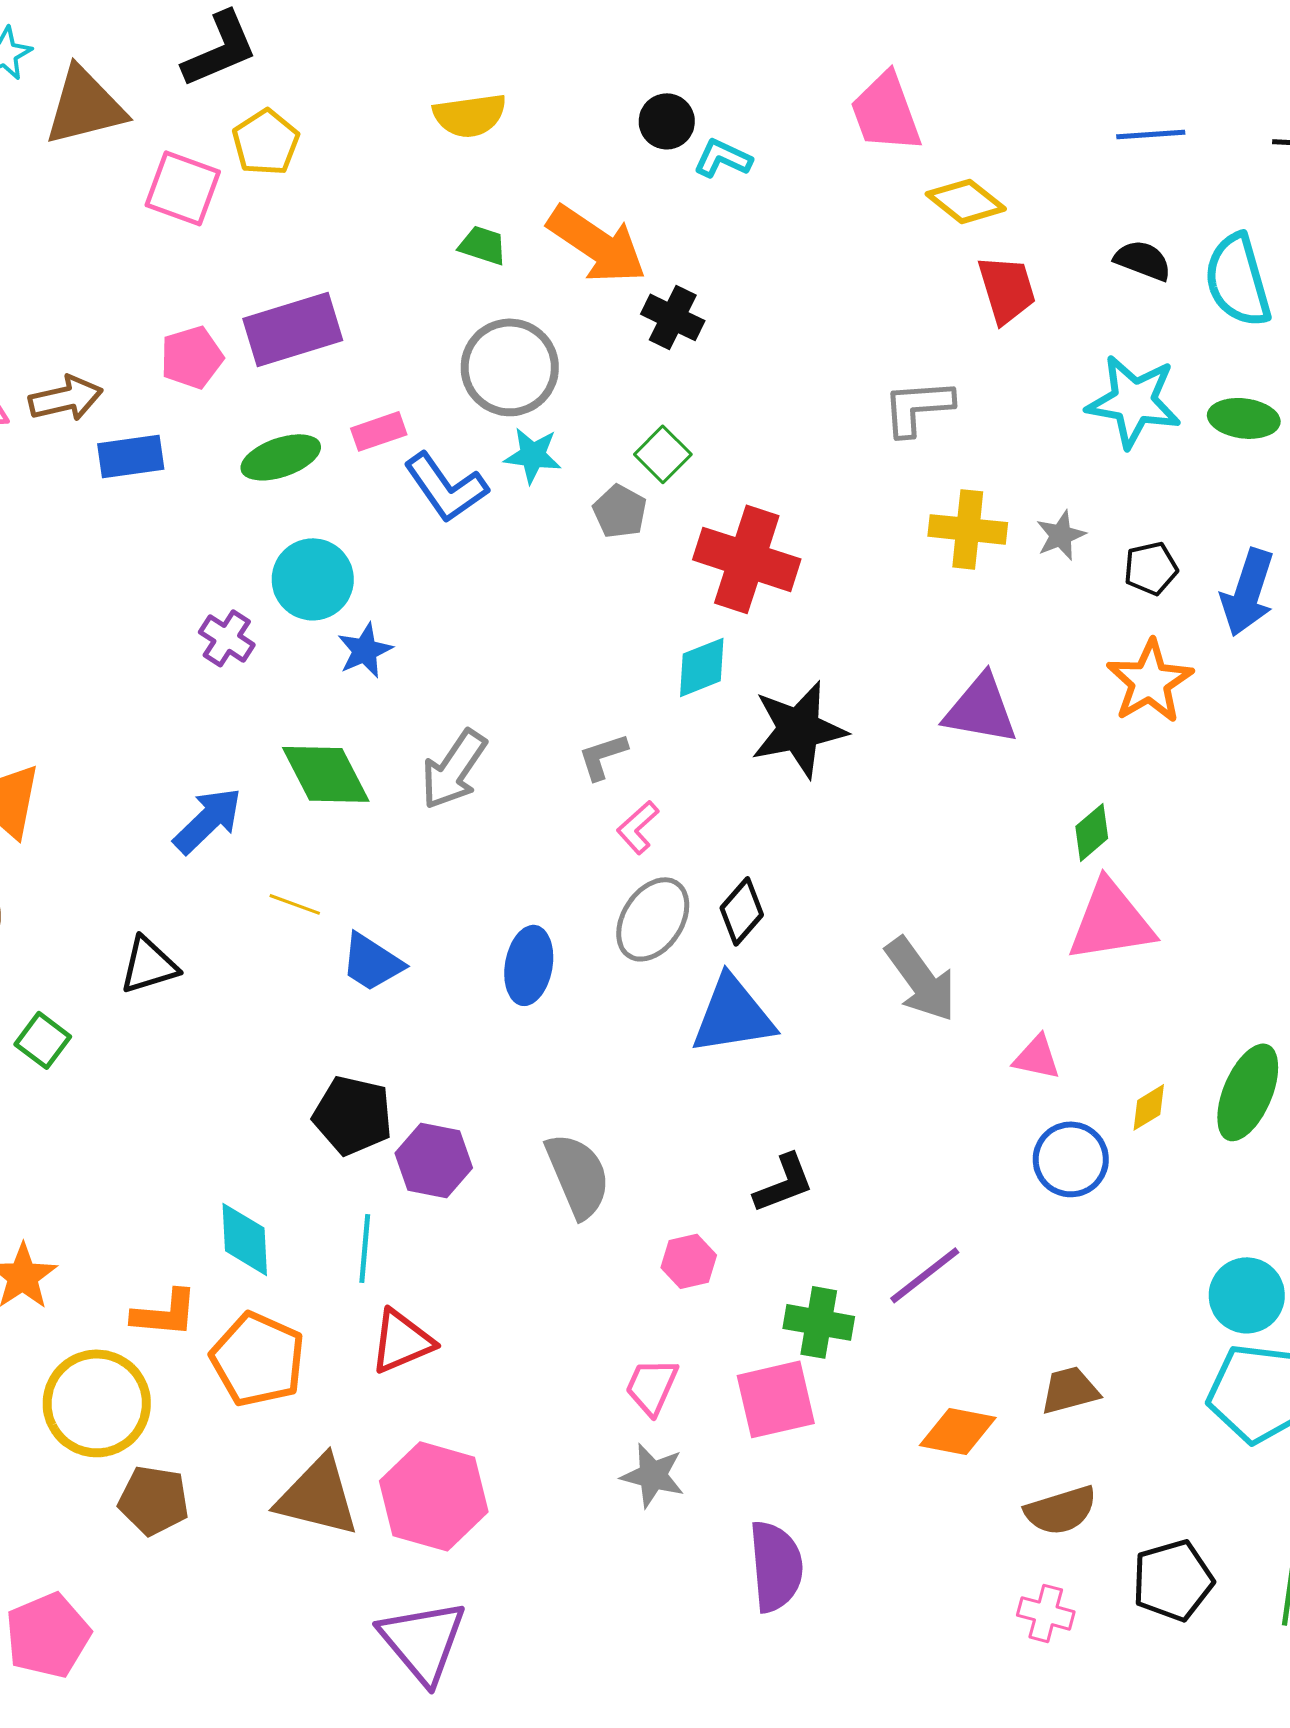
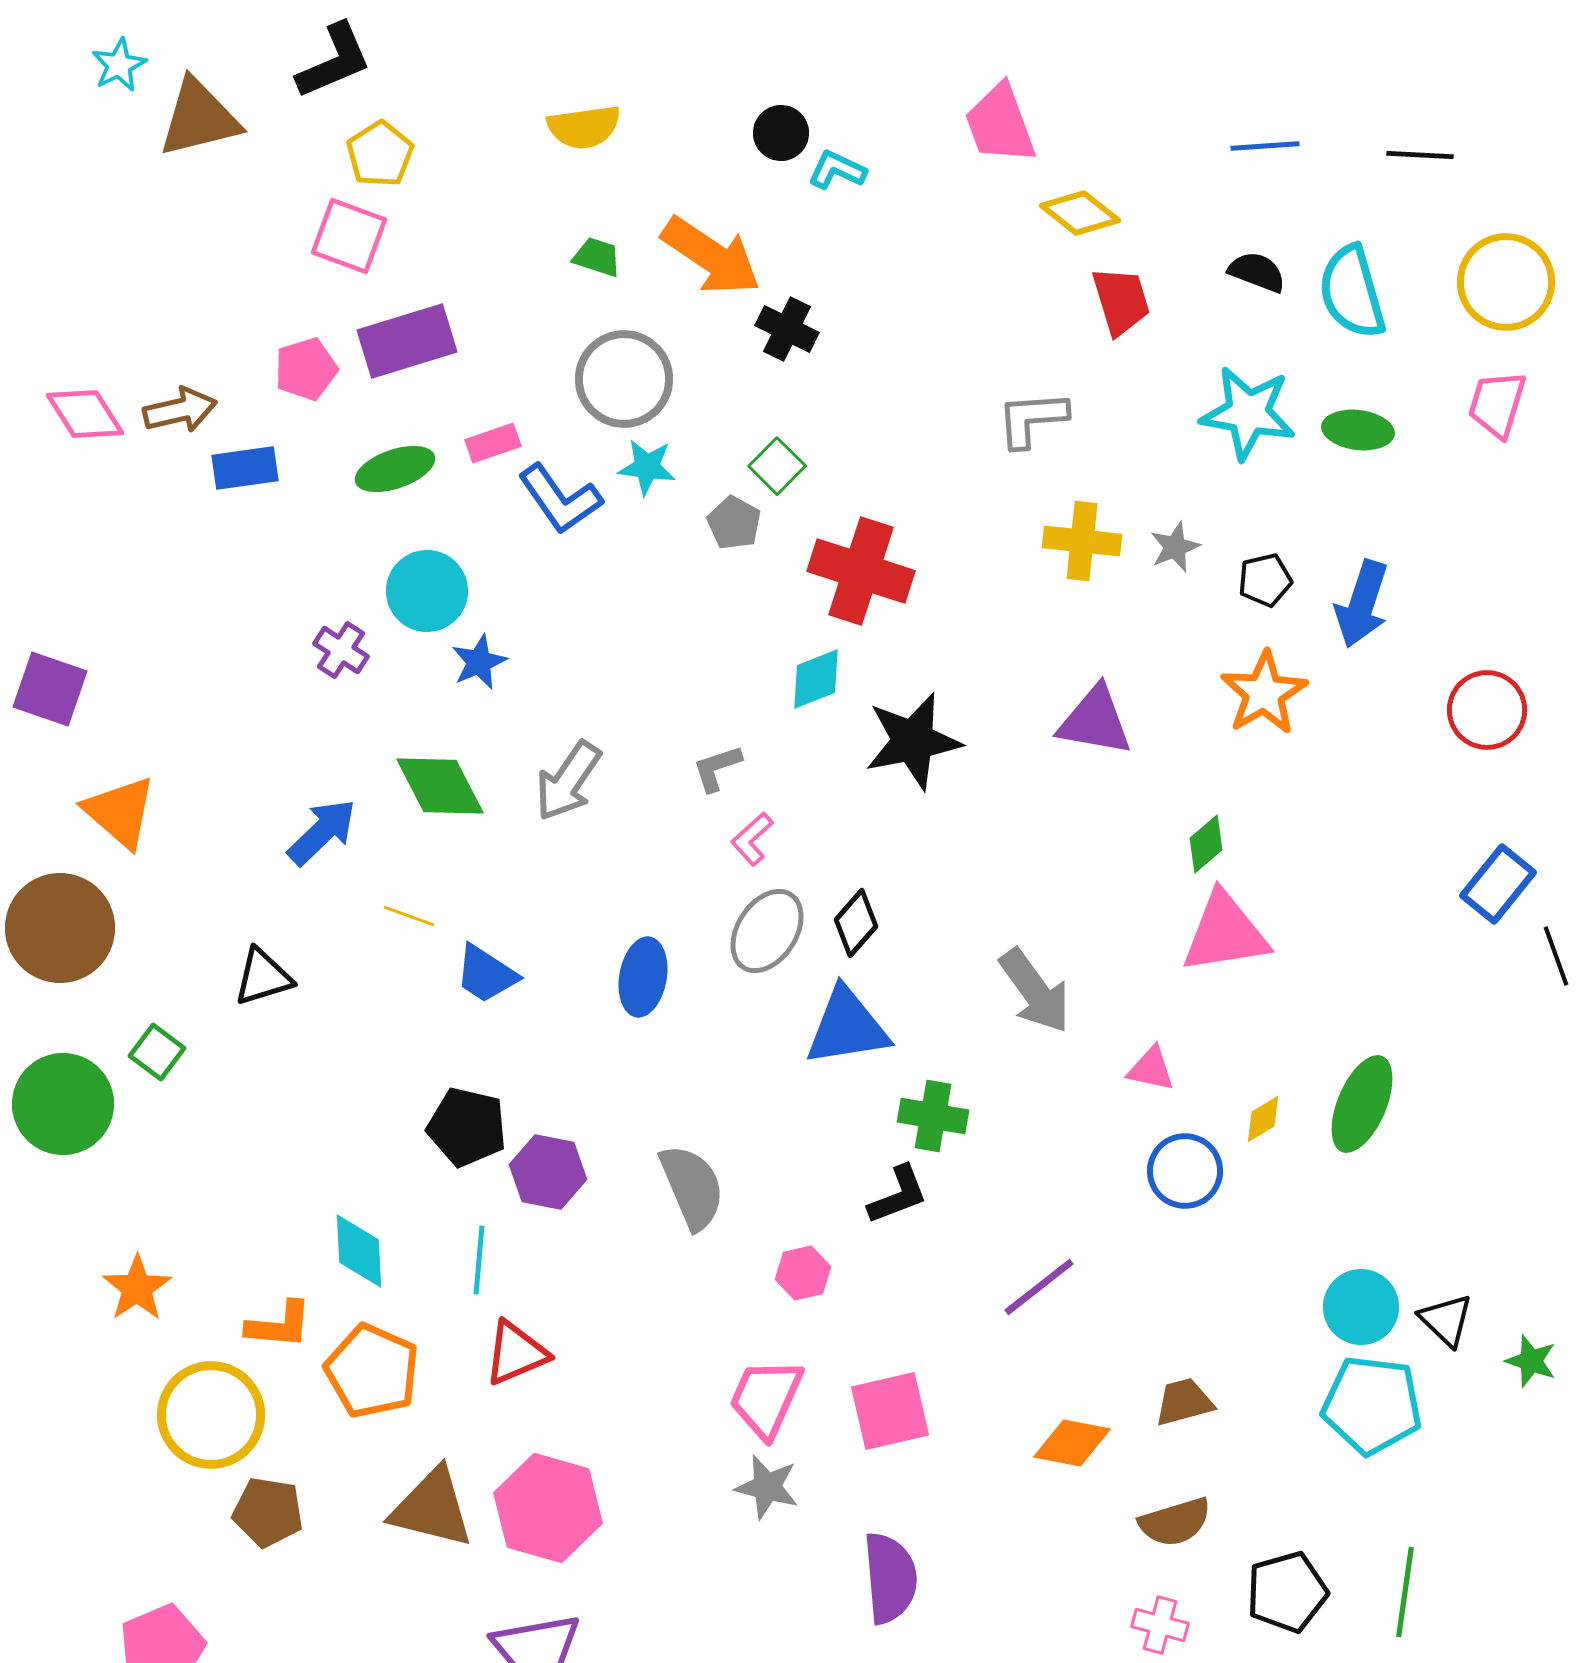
pink square: (183, 188) -> (349, 236), moved
green cross: (819, 1322) -> (933, 1116), moved
pink trapezoid: (652, 1386) -> (766, 1398), size x1.4

